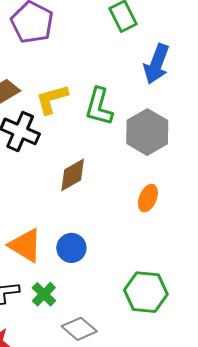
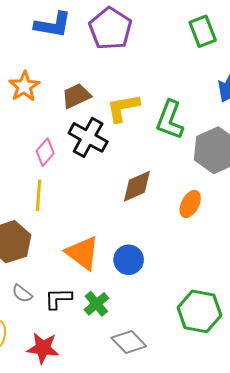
orange ellipse: (148, 198) -> (190, 204), moved

